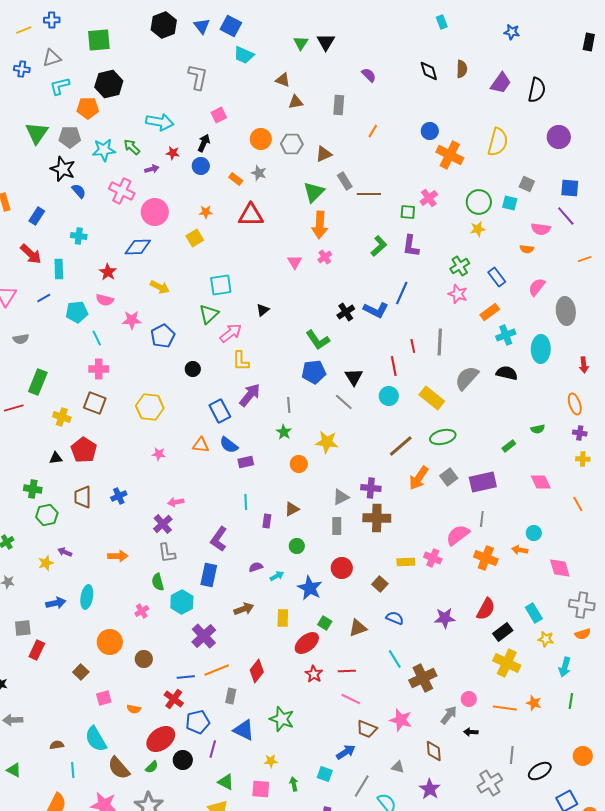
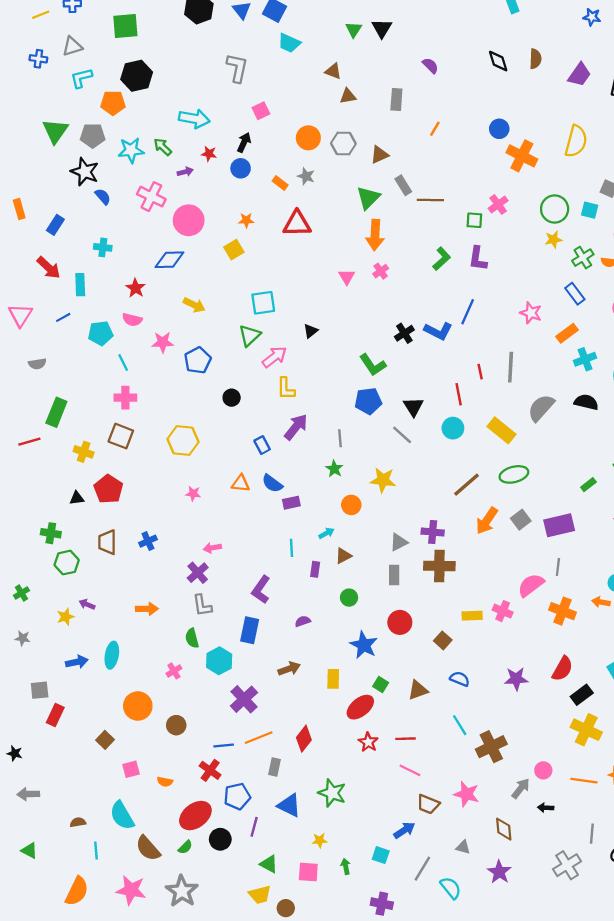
green cross: (460, 266) -> (583, 258), moved
blue rectangle: (220, 411) -> (262, 445), size x0.7
cyan arrow: (277, 576) -> (326, 533), moved

